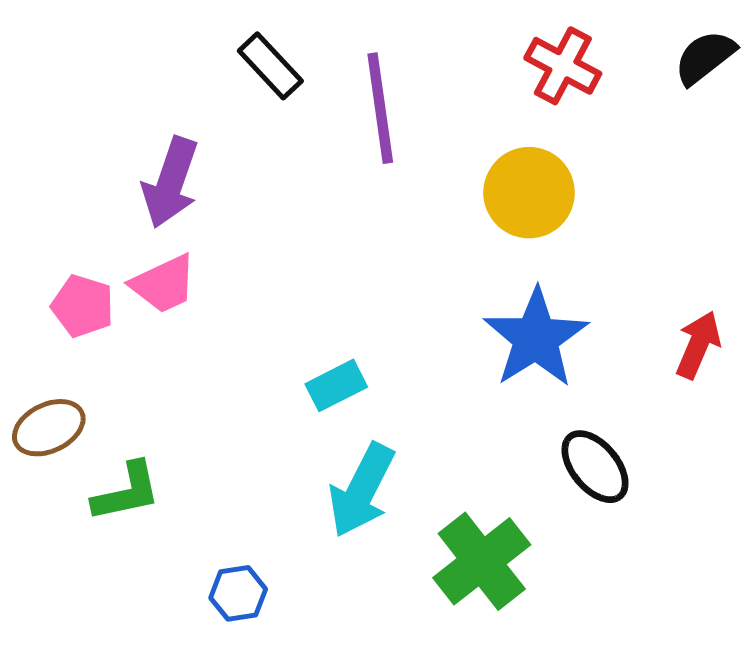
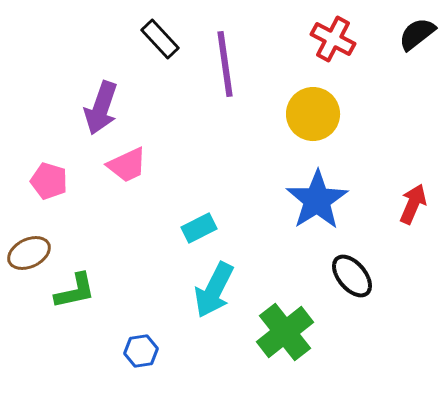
pink trapezoid: (164, 284) -> (127, 165), moved

